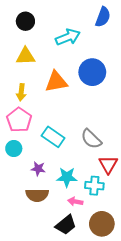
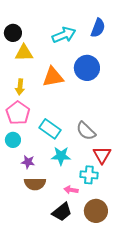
blue semicircle: (103, 17) -> (98, 28), moved
black circle: (25, 21) -> (13, 33), moved
purple star: (38, 169) -> (28, 162), moved
cyan star: (67, 177) -> (61, 156), moved

